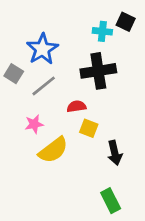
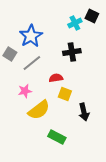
cyan cross: (102, 31) -> (75, 23), turned -32
black cross: (98, 71) -> (72, 52), size x0.7
green rectangle: (111, 201) -> (57, 137), moved, turned -36

